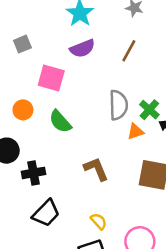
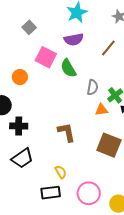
gray square: (22, 44) -> (29, 27), turned -32
gray semicircle: (118, 105) -> (93, 87), size x0.7
green semicircle: (60, 122) -> (68, 68), moved

